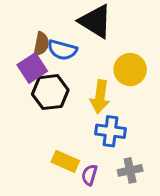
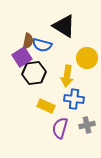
yellow rectangle: (65, 161) -> (46, 106), moved
purple semicircle: (89, 175) -> (60, 128), size x1.5

